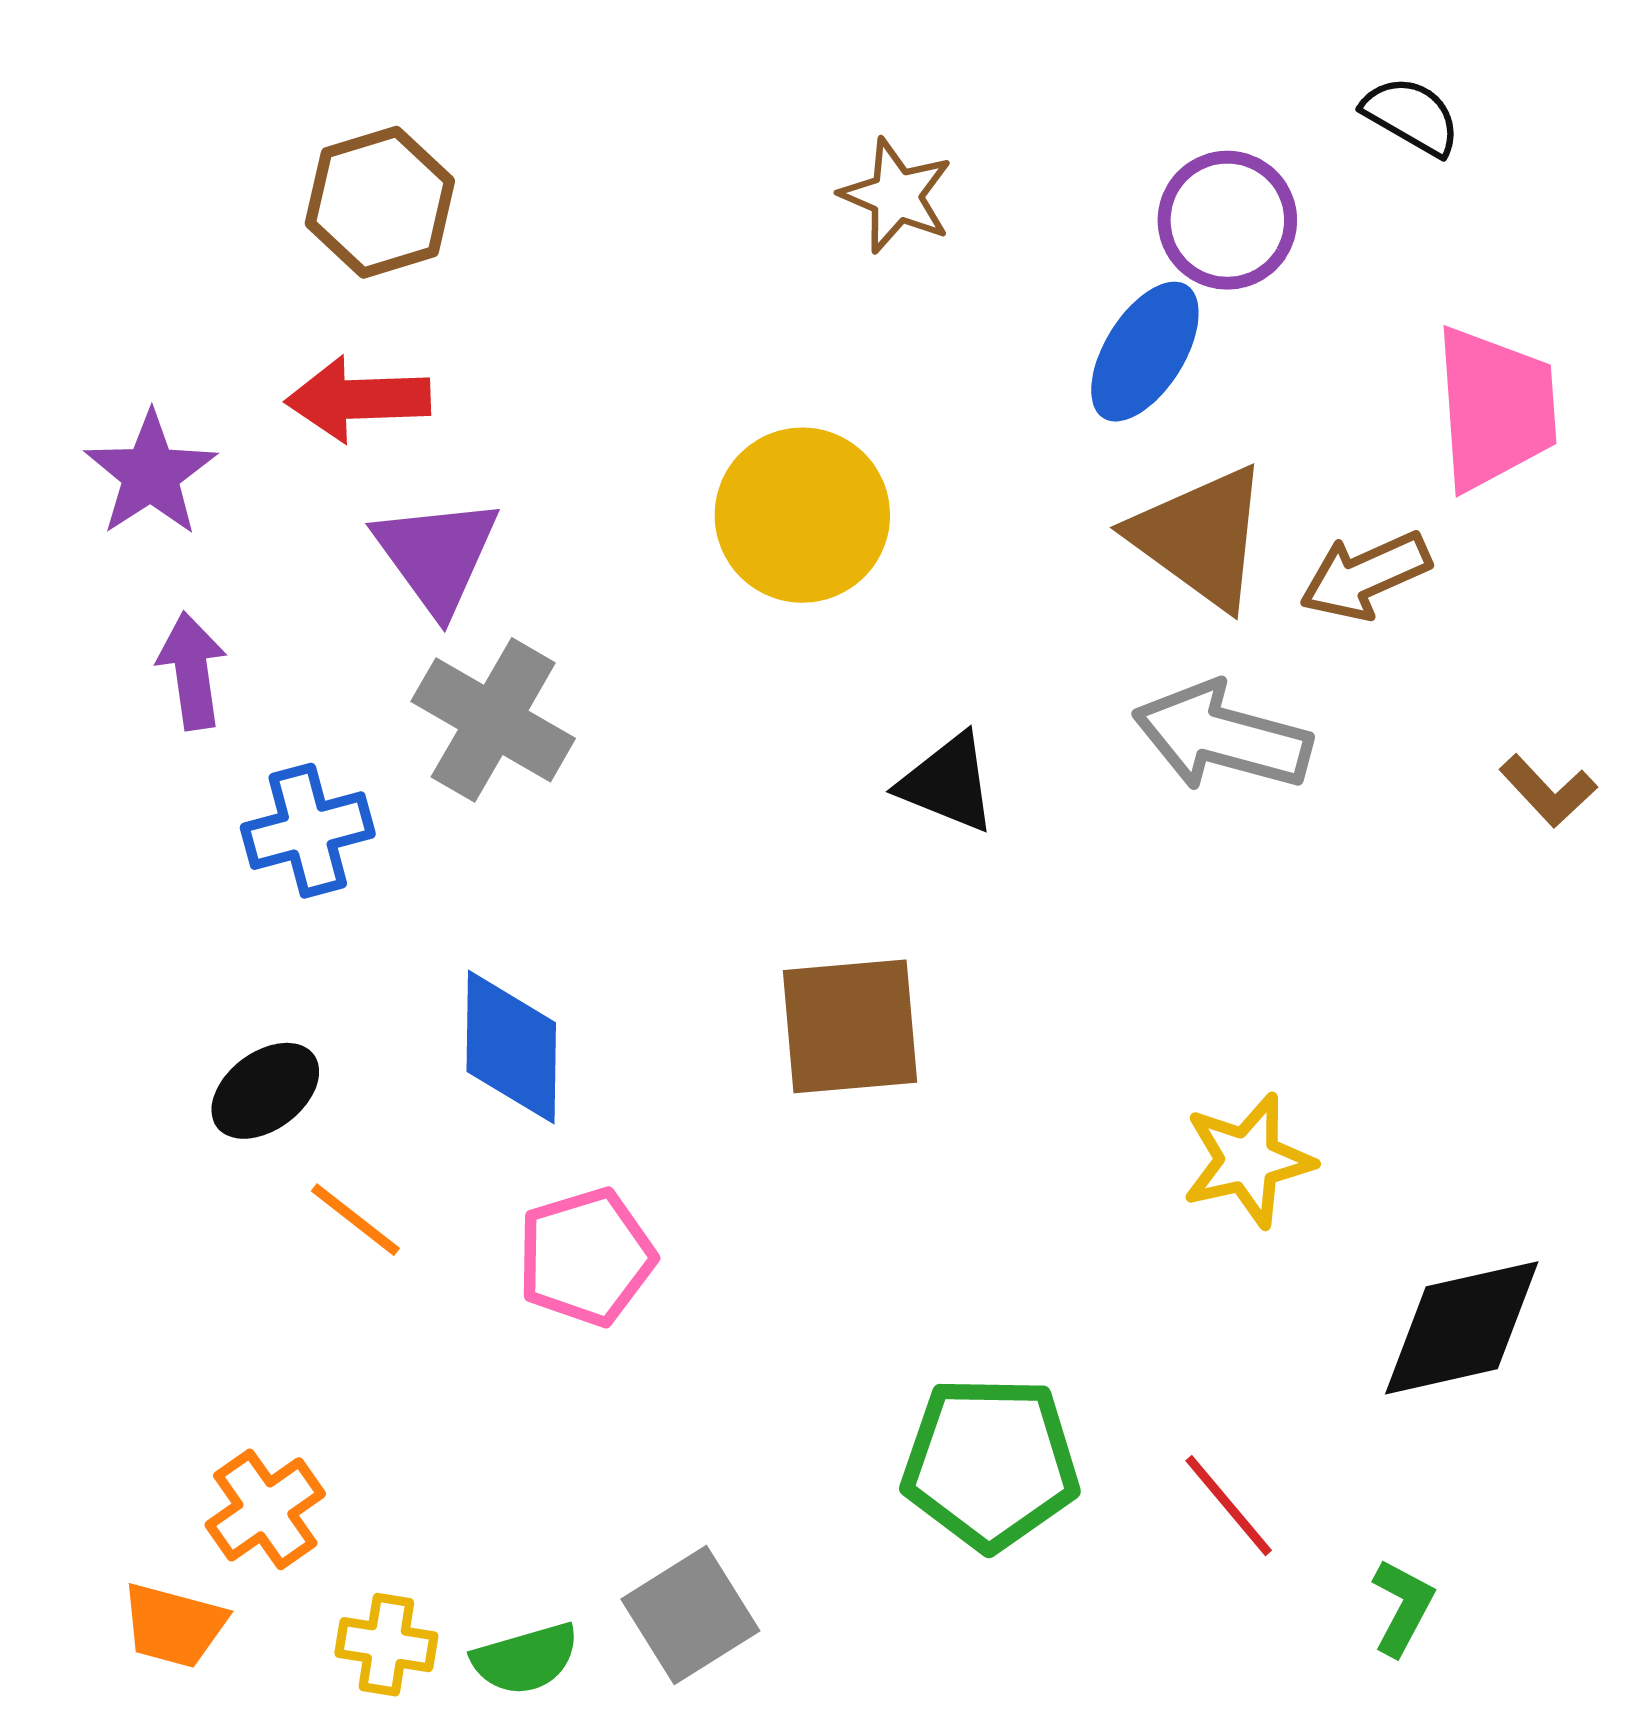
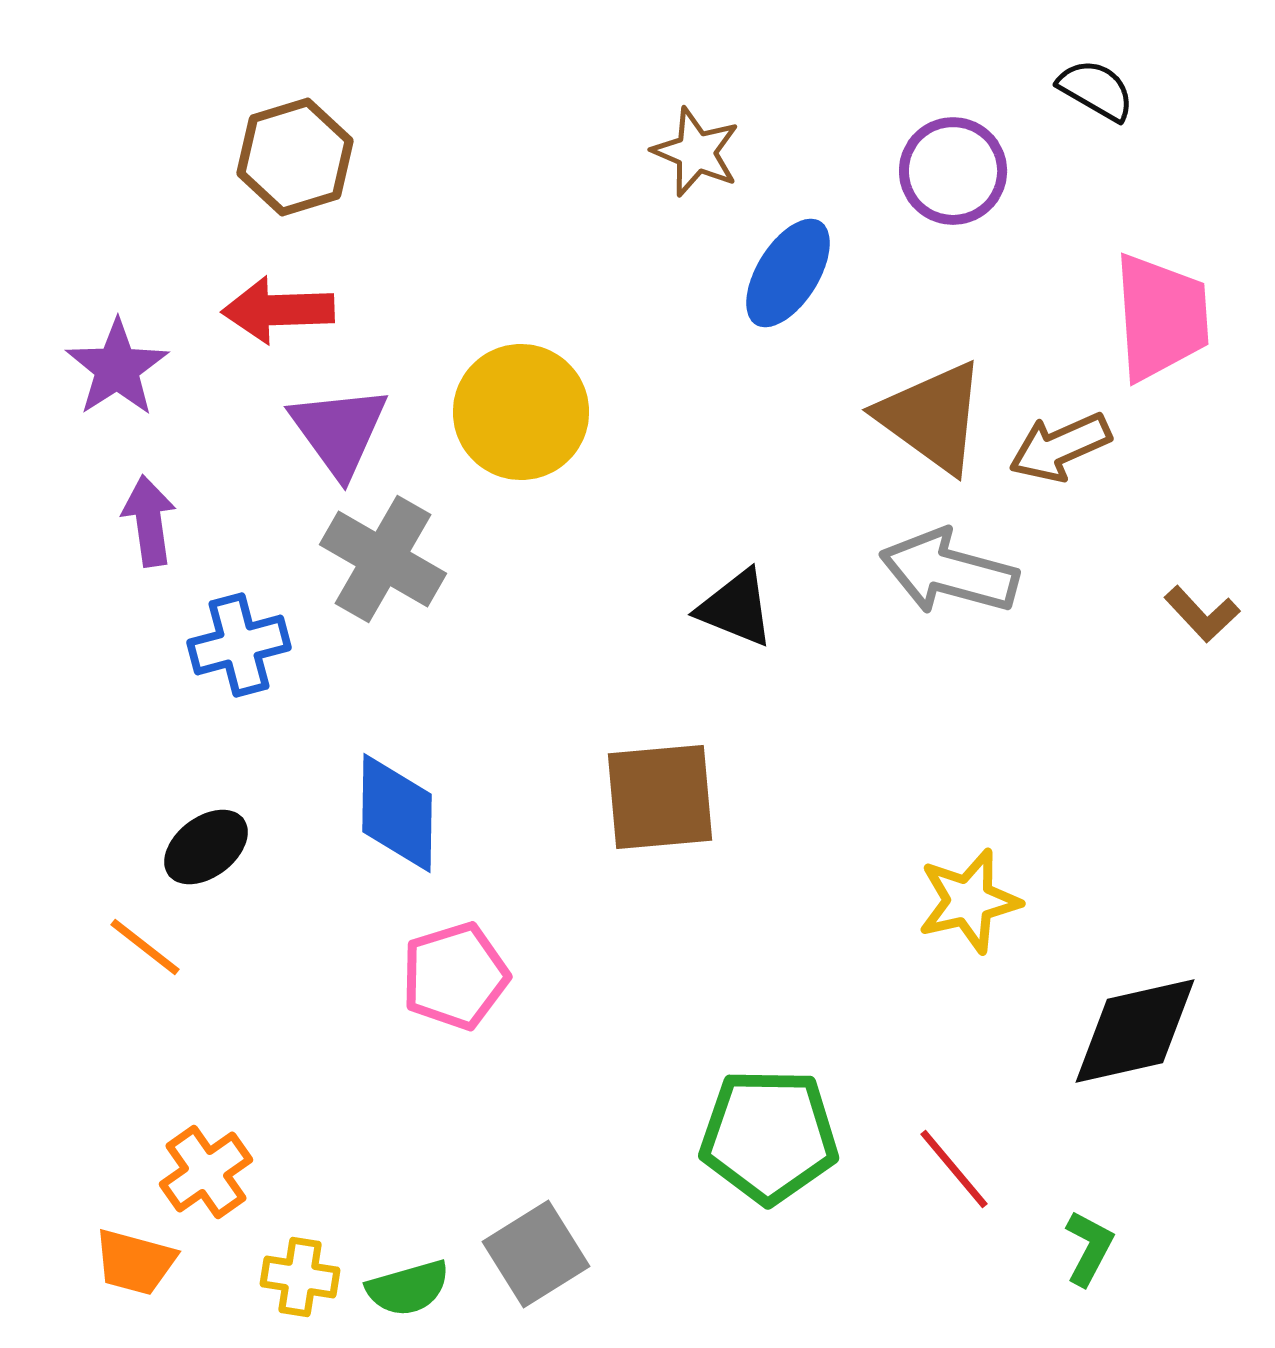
blue ellipse: (1145, 352) -> (788, 273), moved
yellow circle: (802, 515) -> (521, 412), moved
orange line: (355, 1220) -> (145, 947), moved

